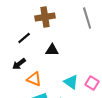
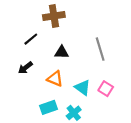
gray line: (87, 18) -> (100, 49), moved
orange triangle: (34, 79) -> (55, 79), moved

